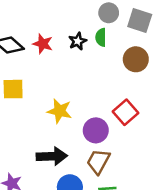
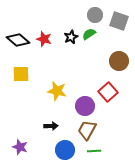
green semicircle: (101, 37) -> (89, 34), turned 56
brown circle: (136, 59) -> (119, 61), moved
black arrow: (52, 156) -> (51, 126), size x0.6

